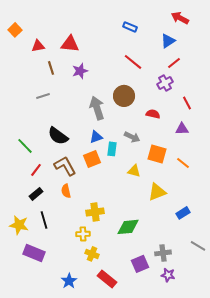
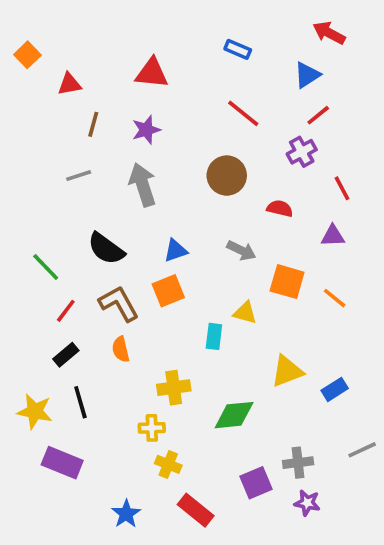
red triangle: (70, 44) -> (152, 73), moved
brown line: (51, 68) -> (93, 124), turned 32
gray arrow: (97, 108) -> (143, 185), moved
cyan rectangle: (112, 149) -> (214, 336), moved
yellow triangle: (157, 192) -> (287, 371), moved
gray line: (198, 246) -> (362, 450), turned -56

